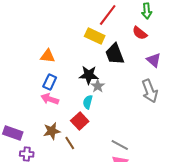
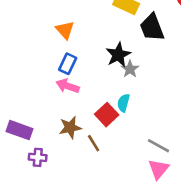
orange triangle: (48, 56) -> (65, 30), turned 42
black star: (89, 75) -> (118, 55), turned -30
cyan semicircle: (88, 102) -> (123, 103), moved

